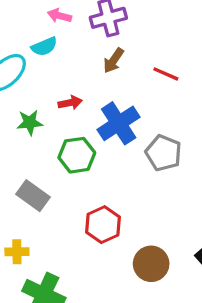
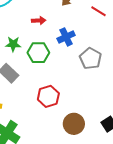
green star: (30, 122) -> (13, 44), moved
blue cross: (119, 123) -> (66, 37), size x0.7

